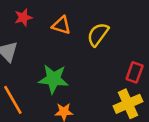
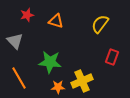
yellow semicircle: (98, 34) -> (100, 24), moved
yellow cross: (128, 104) -> (82, 81), moved

